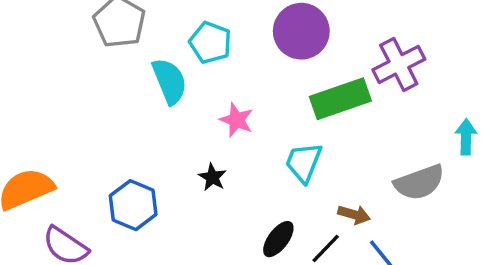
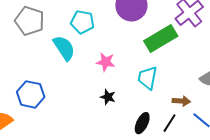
black star: (212, 177) -> (108, 97), moved
blue hexagon: (133, 205) -> (31, 94), moved

